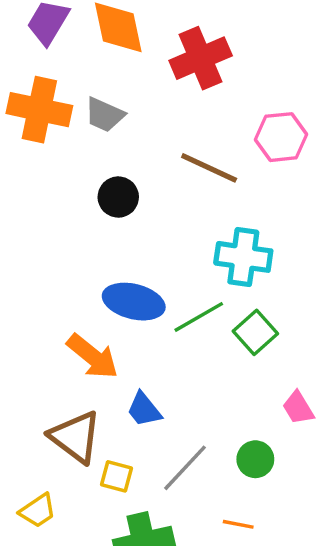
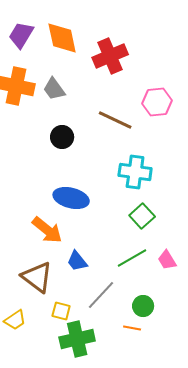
gray trapezoid: (105, 115) -> (54, 89), turned 30
green line: (199, 317) -> (132, 258), moved
green circle: (255, 459) -> (143, 306), moved
yellow square: (117, 476) -> (61, 311), moved

